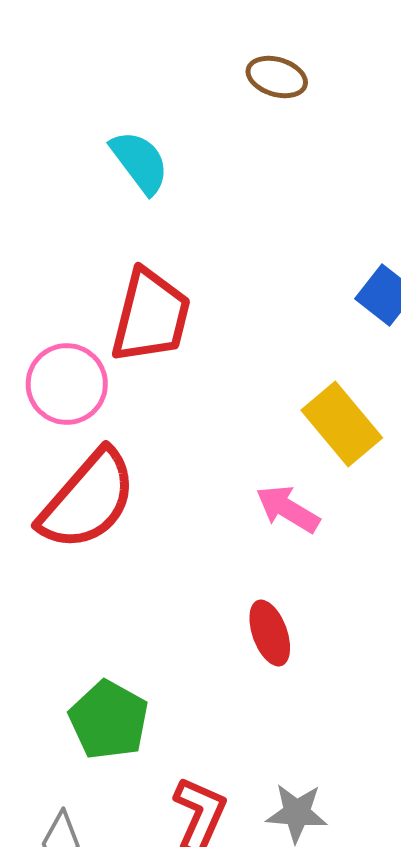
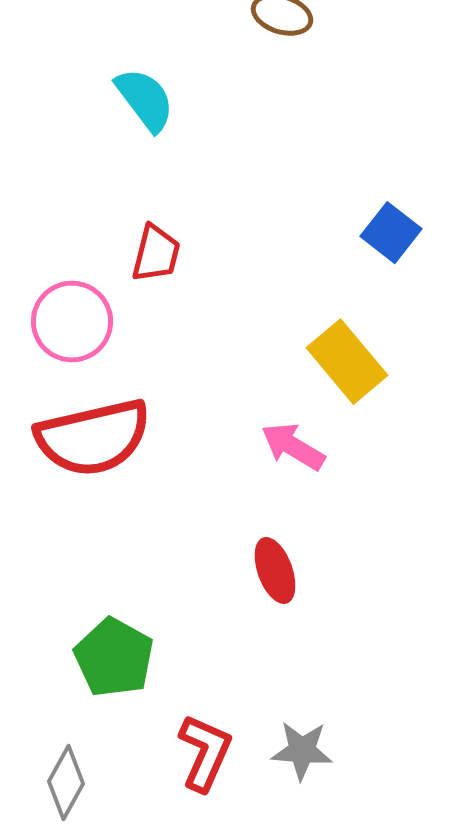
red trapezoid: (151, 316) -> (156, 254), size x0.6
red semicircle: (88, 500) -> (93, 438), turned 36

